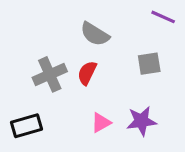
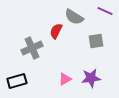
gray semicircle: (95, 34) -> (74, 17), moved
red semicircle: (87, 73) -> (56, 31), moved

